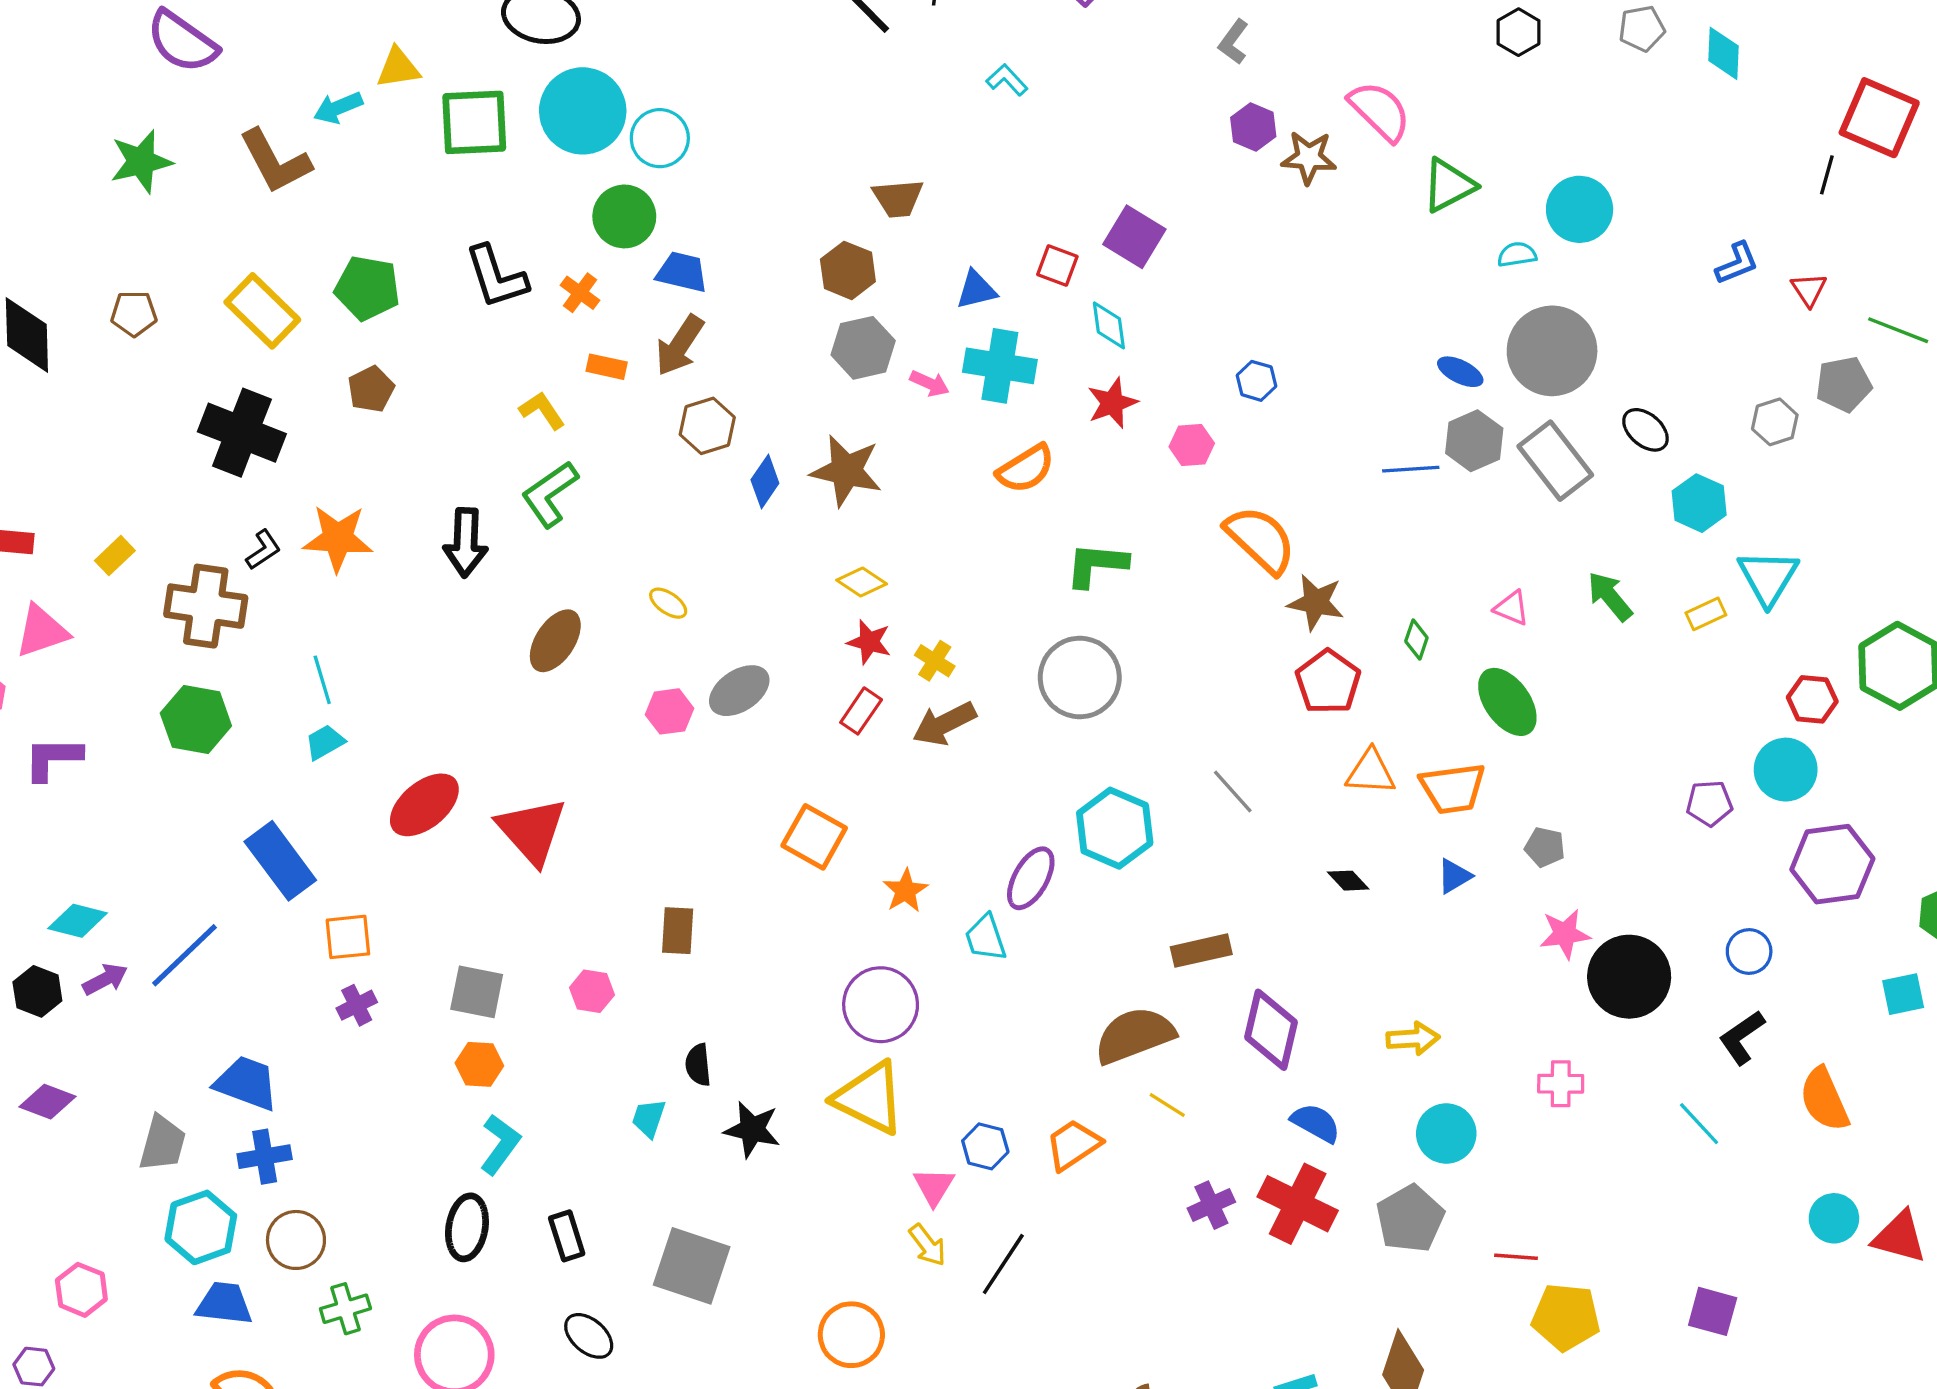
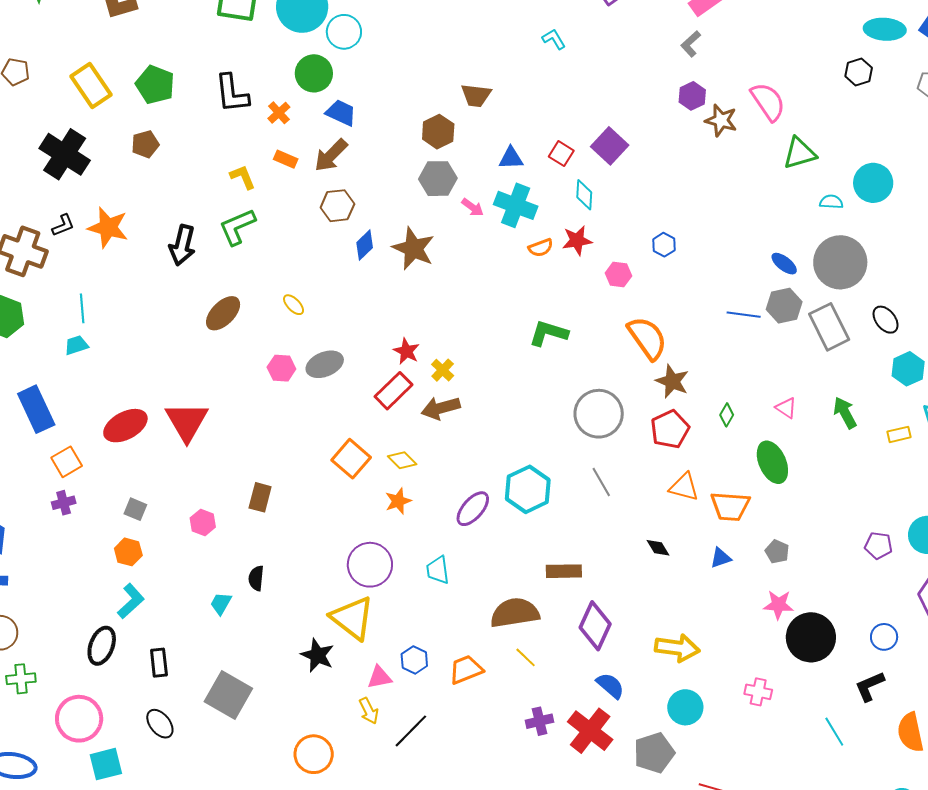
orange semicircle: (1026, 469) -> (541, 248), moved, size x0.7
yellow diamond: (862, 582) -> (402, 460), moved
gray circle: (1080, 677) -> (599, 414), moved
red rectangle: (861, 711) -> (393, 391), size x1.4
red ellipse: (424, 805) -> (125, 426), moved
orange square: (348, 937) -> (67, 462), turned -36
cyan trapezoid: (986, 938) -> (438, 570), moved
gray square: (477, 992) -> (135, 509), size x0.7
yellow arrow: (1413, 1039) -> (677, 648), size x1.4
black star: (752, 1129) -> (317, 655), moved
pink triangle: (934, 1186) -> (379, 677), turned 36

